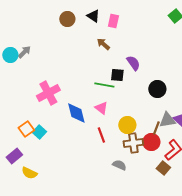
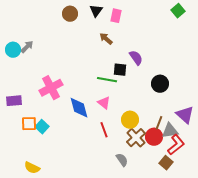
black triangle: (93, 16) -> (96, 11), turned 32
gray triangle: (167, 120) -> (170, 131), moved
orange square: (26, 129) -> (29, 124), turned 35
brown cross: (133, 143) -> (136, 138), turned -36
purple rectangle: (14, 156) -> (14, 101), moved, turned 35
gray semicircle: (119, 165) -> (122, 160), turned 32

